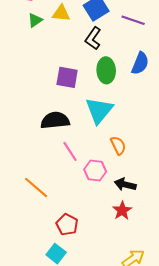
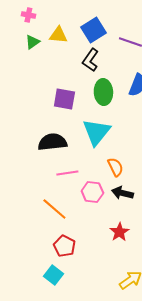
pink line: (70, 151) -> (67, 173), turned -65
black arrow: (125, 184) -> (122, 193), moved
orange line: (36, 187) -> (54, 209), moved

